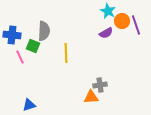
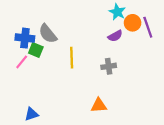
gray semicircle: (44, 31) -> (48, 34), turned 138
blue cross: (12, 35) -> (25, 38), moved
pink line: (20, 57) -> (22, 62), turned 64
gray cross: (100, 85) -> (109, 66), moved

